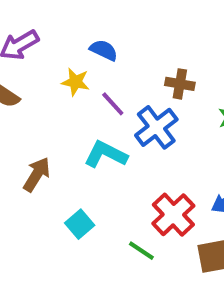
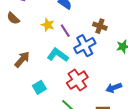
yellow star: (75, 82) -> (48, 25), moved
red cross: (173, 215) -> (77, 80), moved

